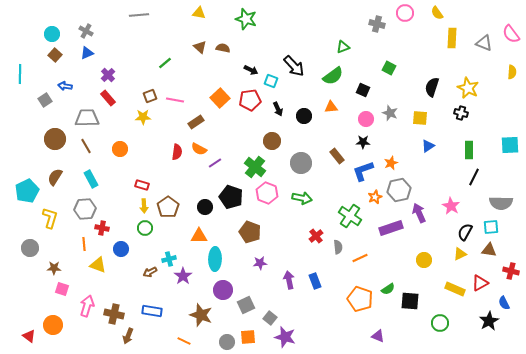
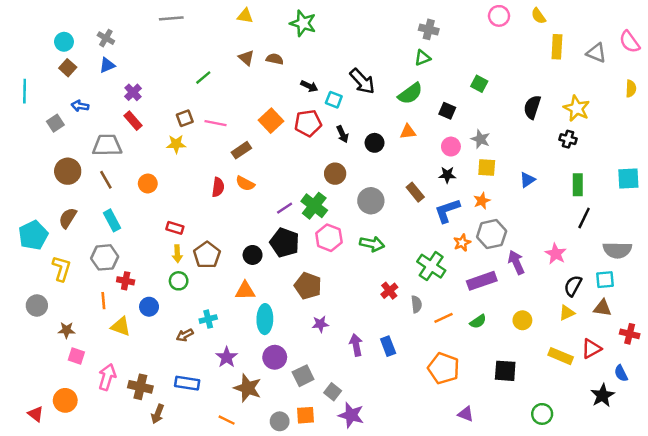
gray cross: (377, 24) -> (429, 29), moved
yellow square: (420, 118) -> (487, 167), moved
purple line: (215, 163) -> (285, 208), moved
purple star: (183, 276) -> (227, 357), moved
green semicircle: (388, 289) -> (478, 322), moved
green circle: (440, 323) -> (542, 414), moved

